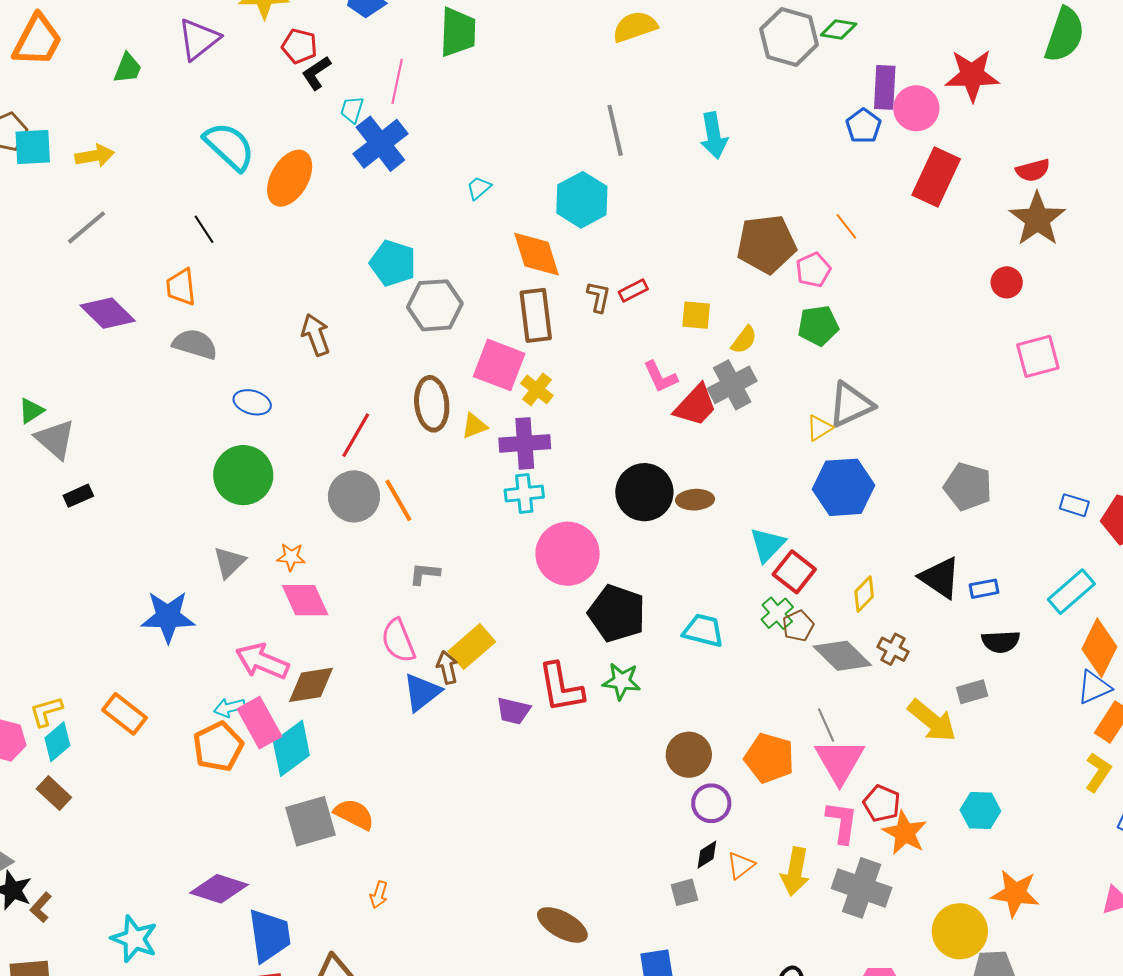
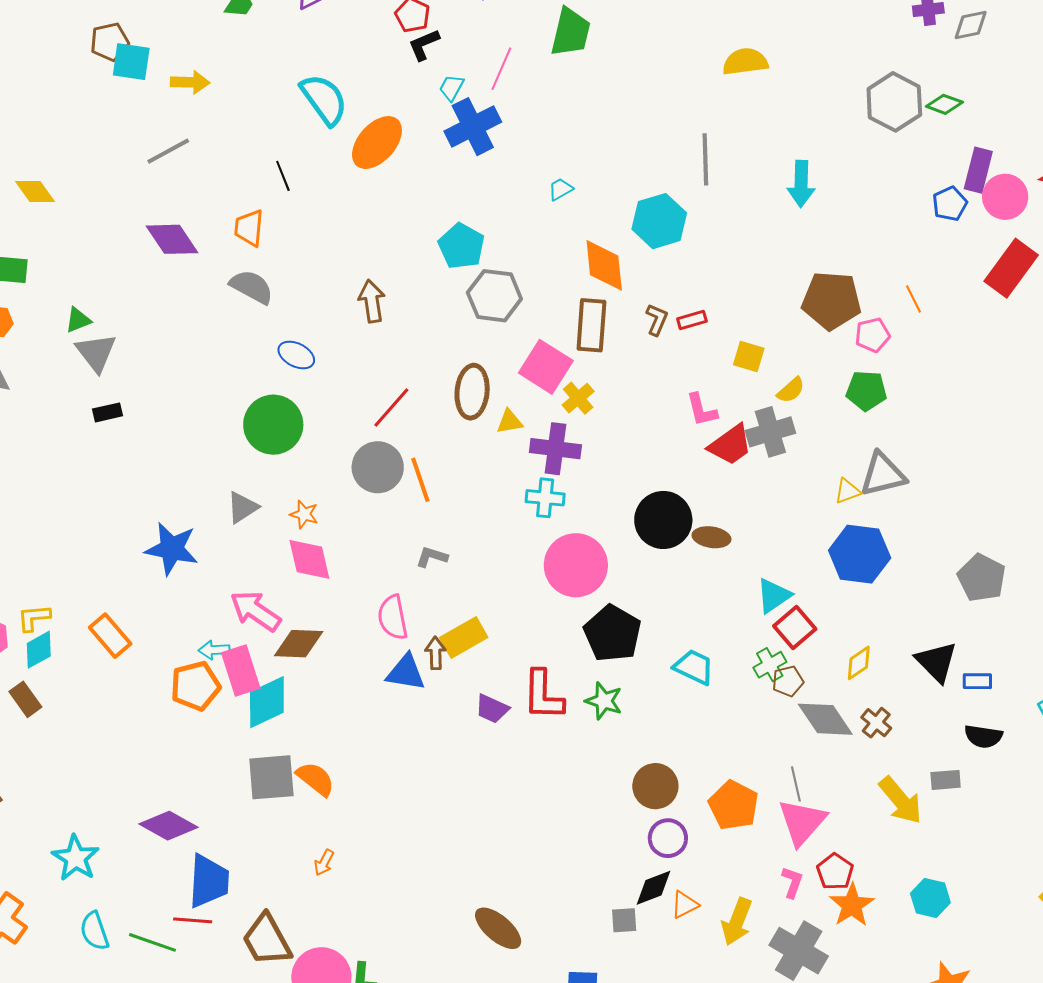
blue triangle: (422, 692) -> (406, 672), turned 36
pink L-shape: (842, 822) -> (792, 882), size x0.7
black diamond: (707, 855) -> (653, 888), size x1.4

